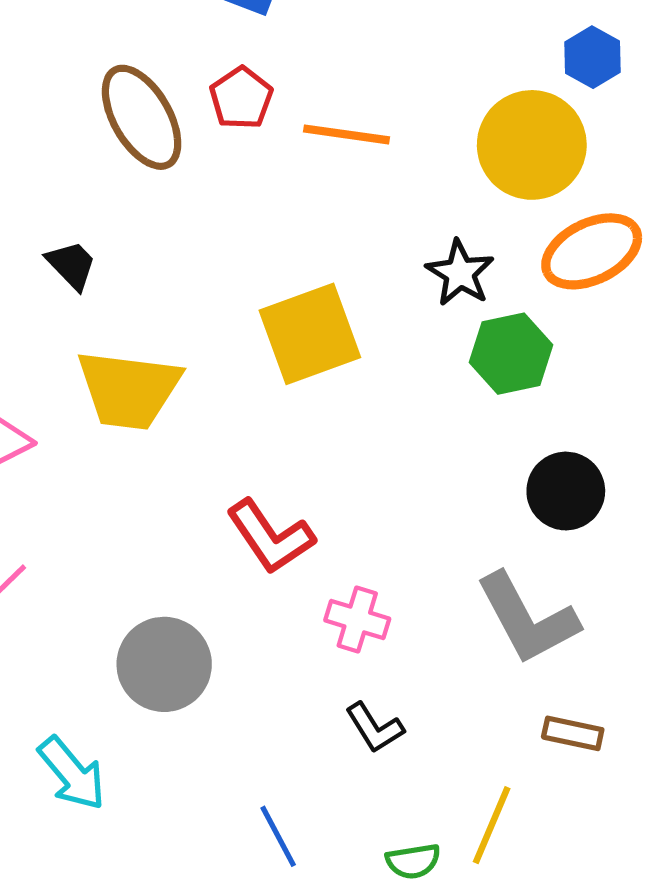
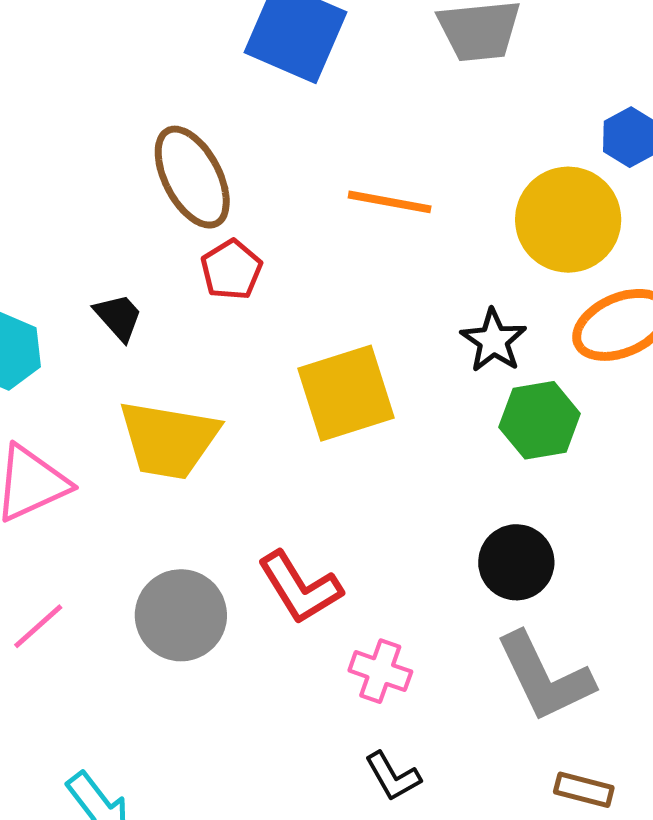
red pentagon: (241, 98) -> (231, 270), moved
black circle: (566, 491) -> (516, 562), moved
gray circle: (164, 664) -> (181, 615), moved

